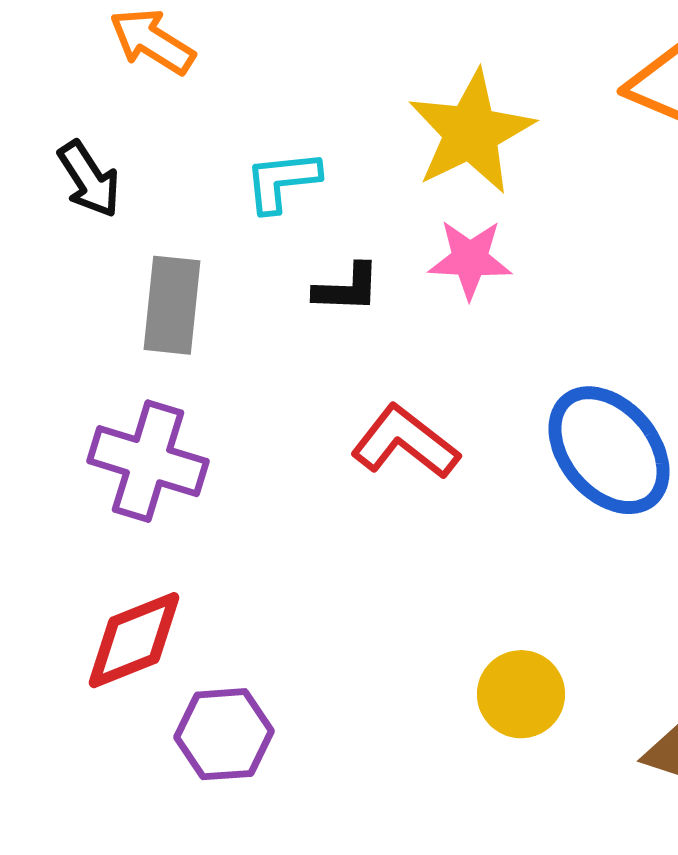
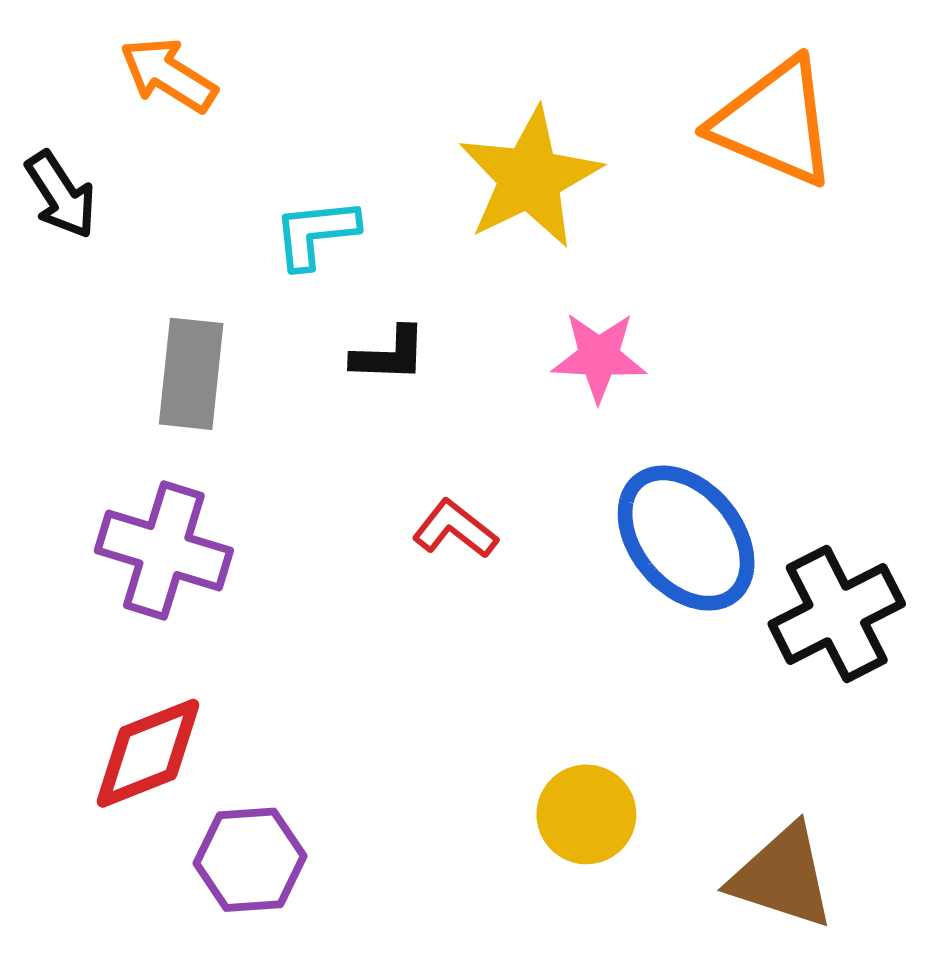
black arrow: (89, 179) -> (61, 195), moved
pink star: (470, 259) -> (599, 357), moved
red L-shape: (405, 442) -> (455, 529), size x0.7

